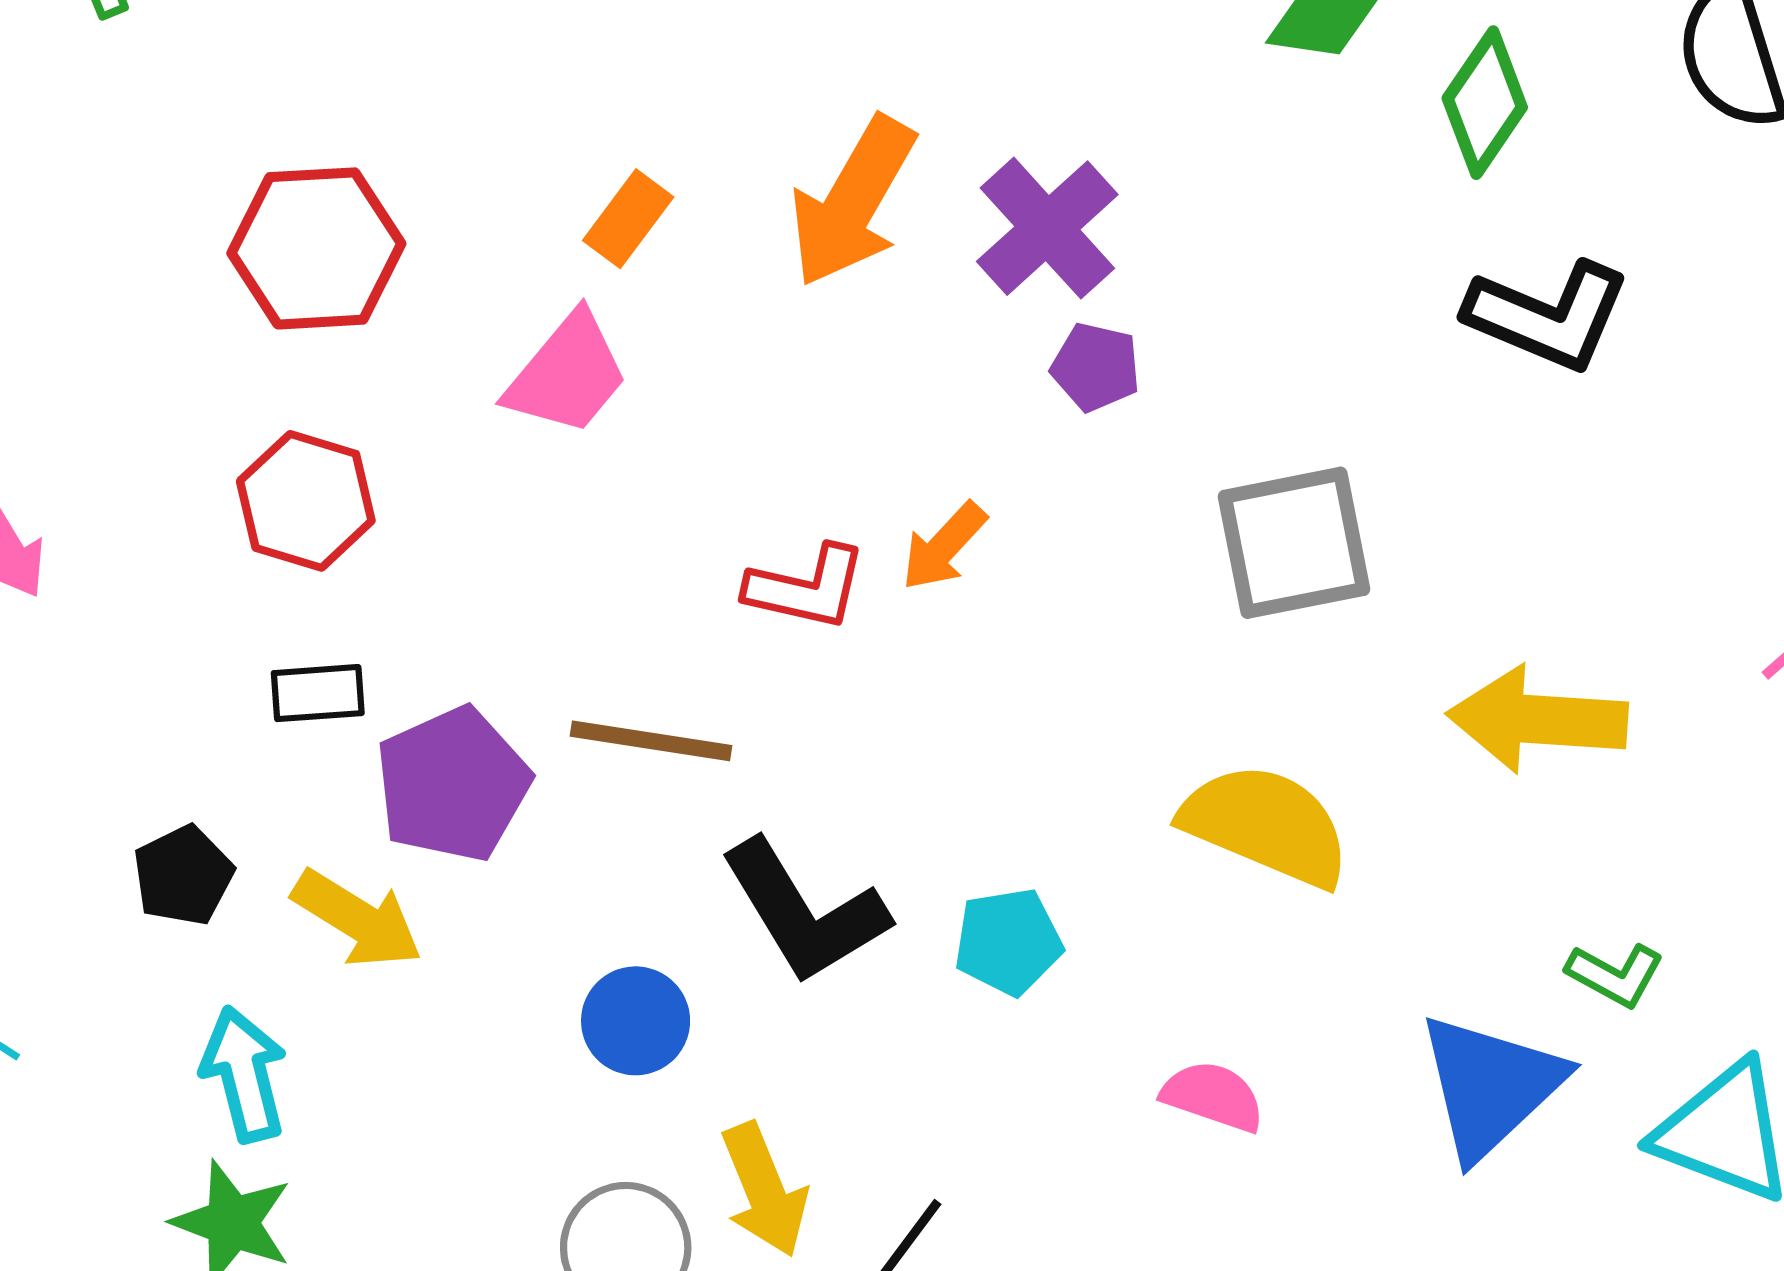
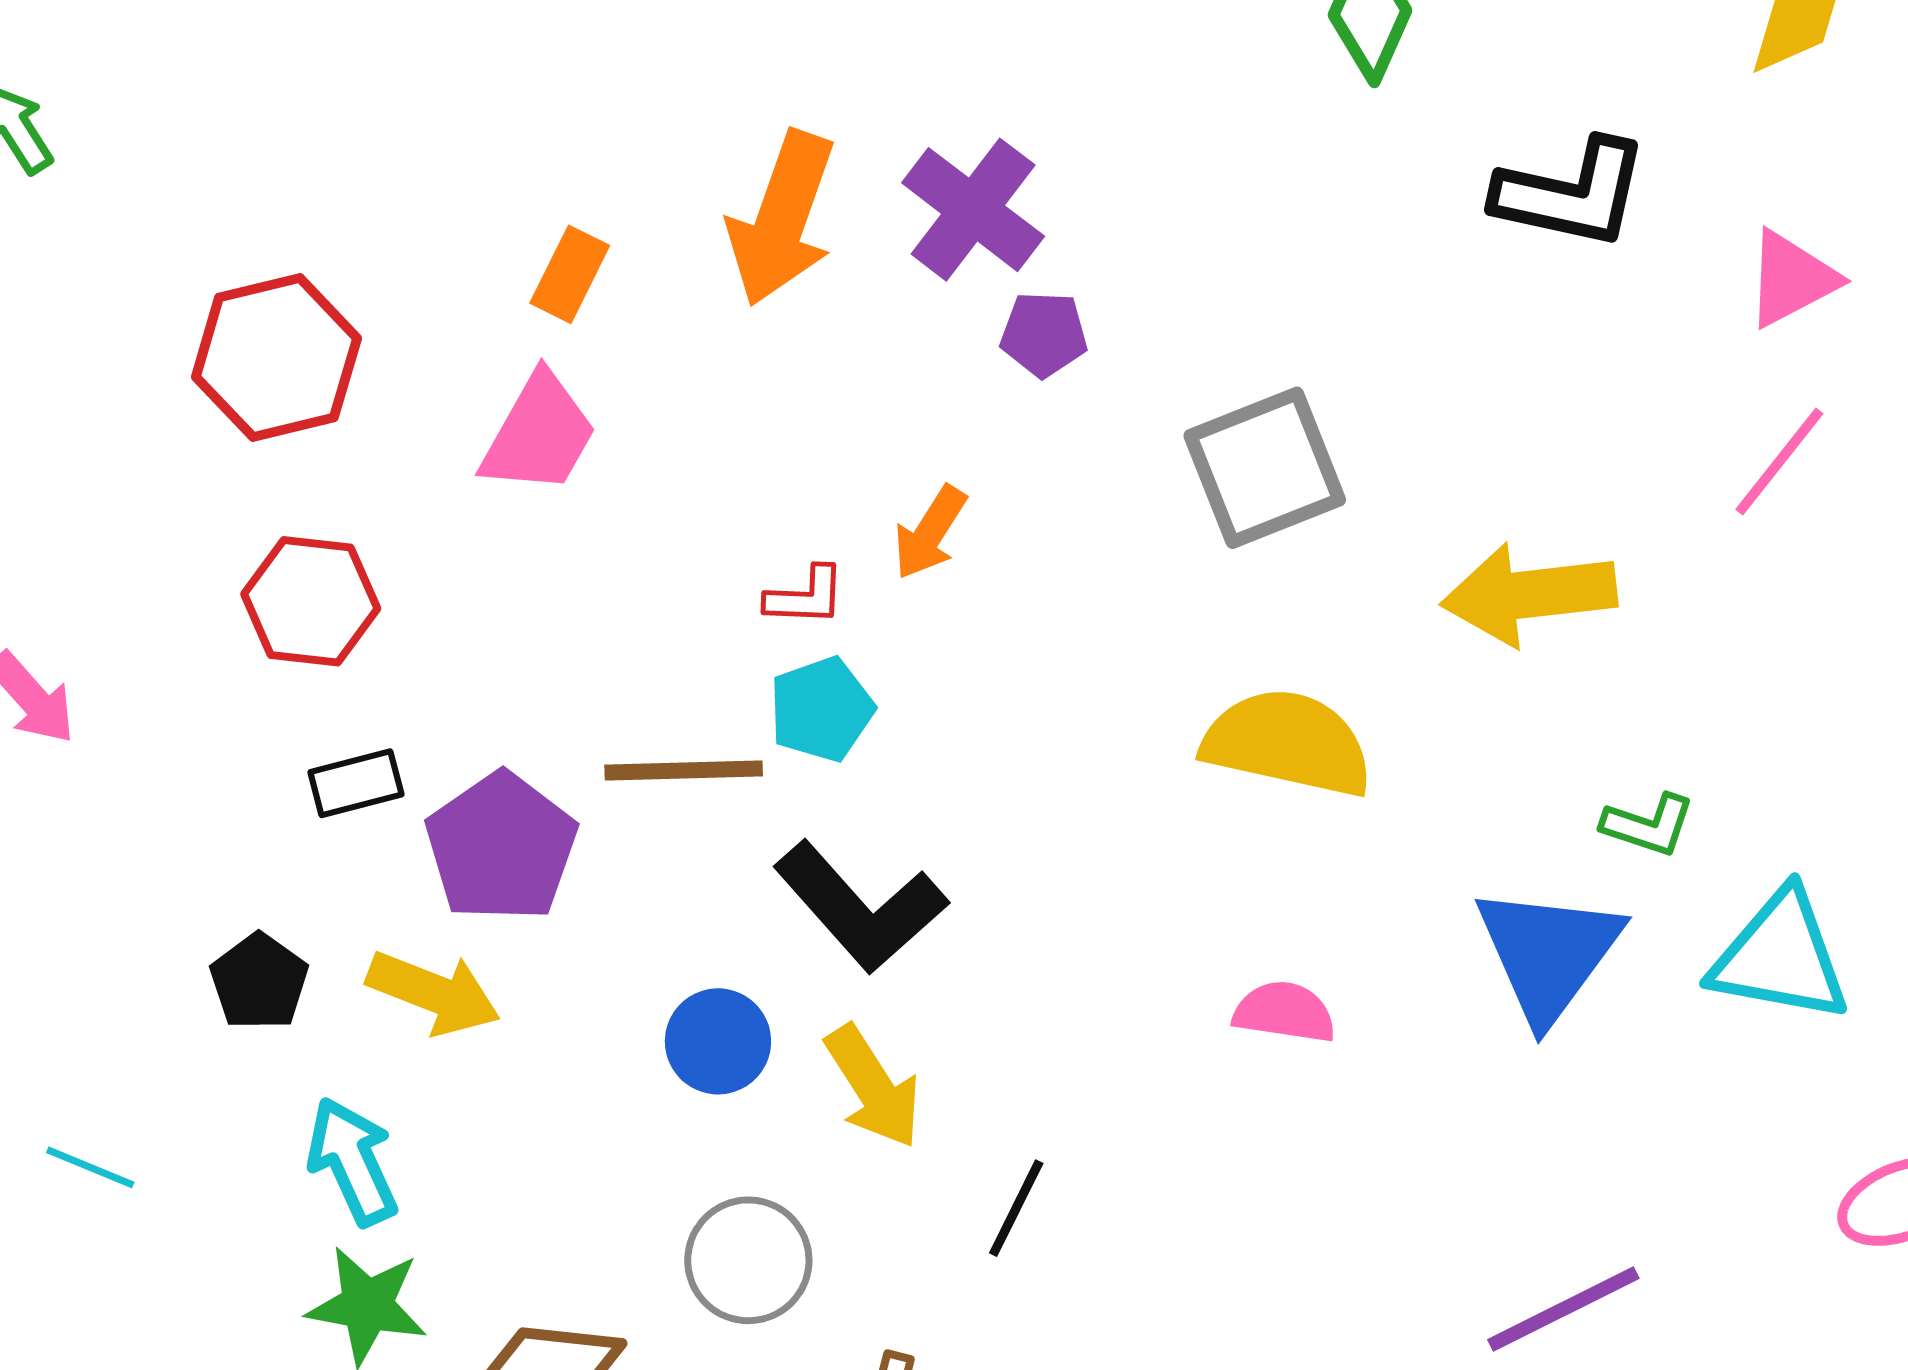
black L-shape: (1548, 316) -> (1571, 194), moved
red L-shape: (806, 588) -> (805, 596), size x0.7
cyan pentagon: (1008, 942) -> (822, 709), moved
yellow arrow: (764, 1190) -> (873, 1087), moved

